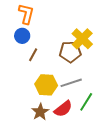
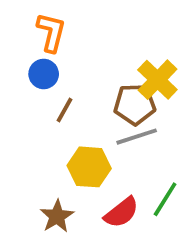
gray line: (71, 83) -> (137, 137), moved
brown star: (40, 112) -> (57, 216), moved

